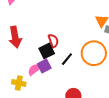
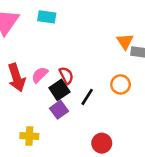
orange circle: (94, 53) -> (121, 84), size x0.6
pink semicircle: (34, 69) -> (40, 75), moved

